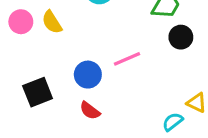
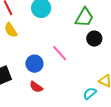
pink line: (127, 59) -> (60, 53), turned 72

